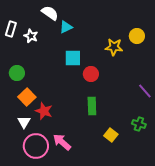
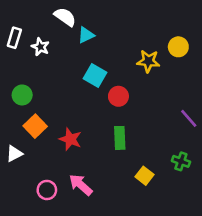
cyan square: (73, 58) -> (95, 75), turned 30
red star: (44, 111) -> (70, 139), moved
white triangle: (24, 122) -> (14, 154), moved, turned 32
pink circle: (36, 146) -> (47, 190), size x0.6

